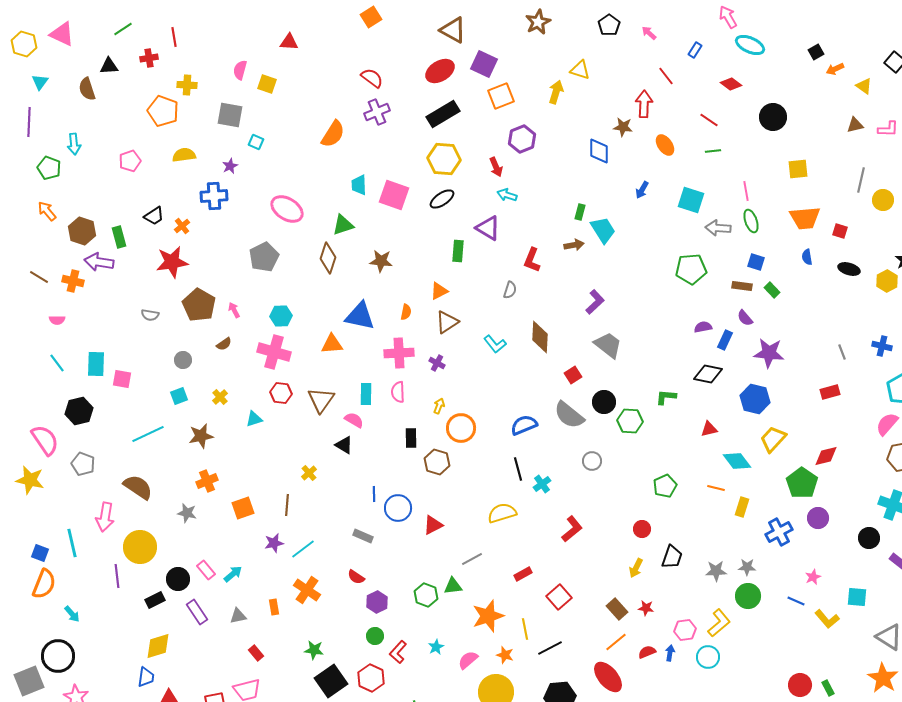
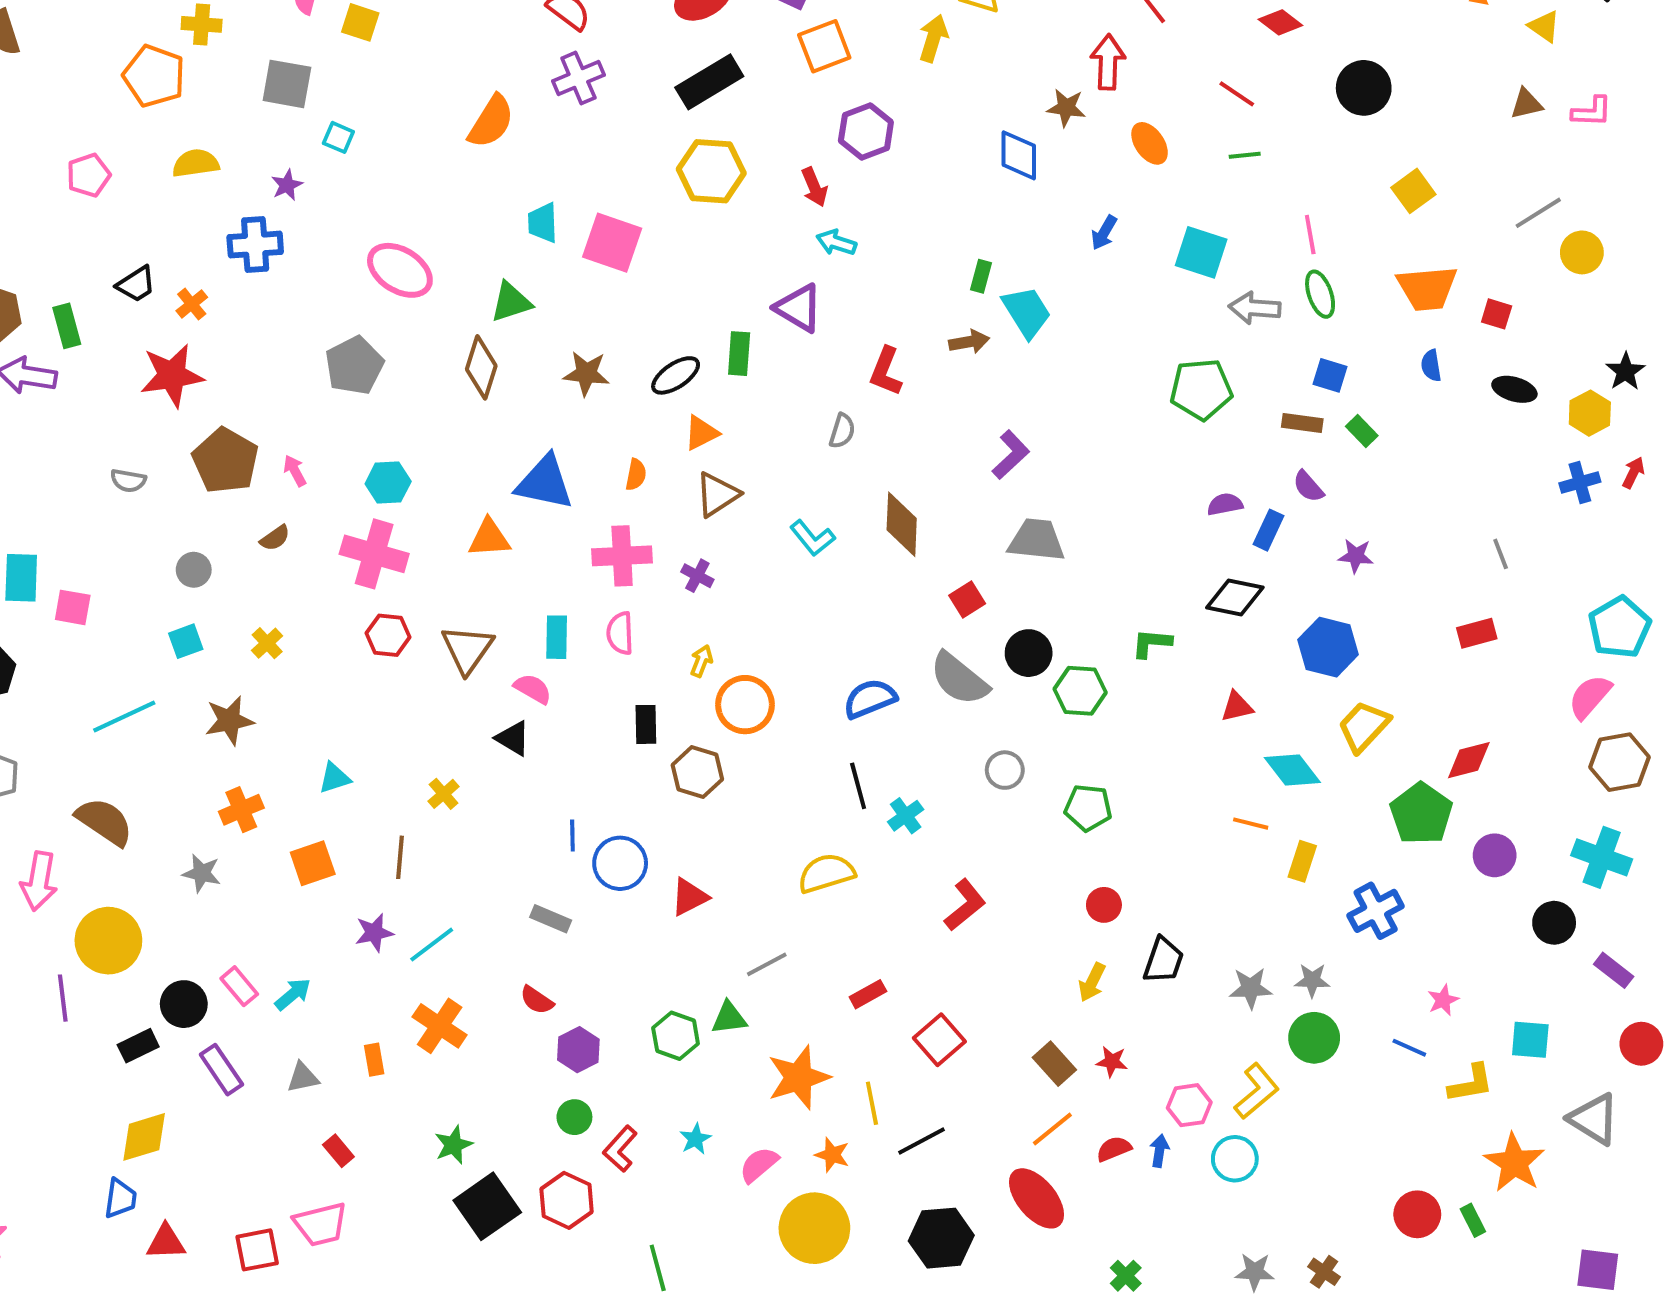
yellow square: (798, 169) -> (1413, 191), turned -30
gray line: (861, 180) -> (1538, 213), turned 45
black ellipse: (442, 199) -> (676, 375), moved
gray trapezoid: (608, 345) -> (1037, 540), turned -32
blue cross: (882, 346) -> (1580, 483), moved, turned -30
purple star: (769, 353) -> (1356, 556), size x0.6
cyan triangle: (254, 419) -> (334, 778), moved
green pentagon: (665, 486) -> (1088, 808), moved, turned 30
purple circle: (818, 518) -> (1495, 855), moved
yellow L-shape: (827, 619) -> (1471, 1083), turned -60
green star: (314, 650) -> (453, 1145), turned -30
orange star: (883, 678) -> (1514, 1163), moved

